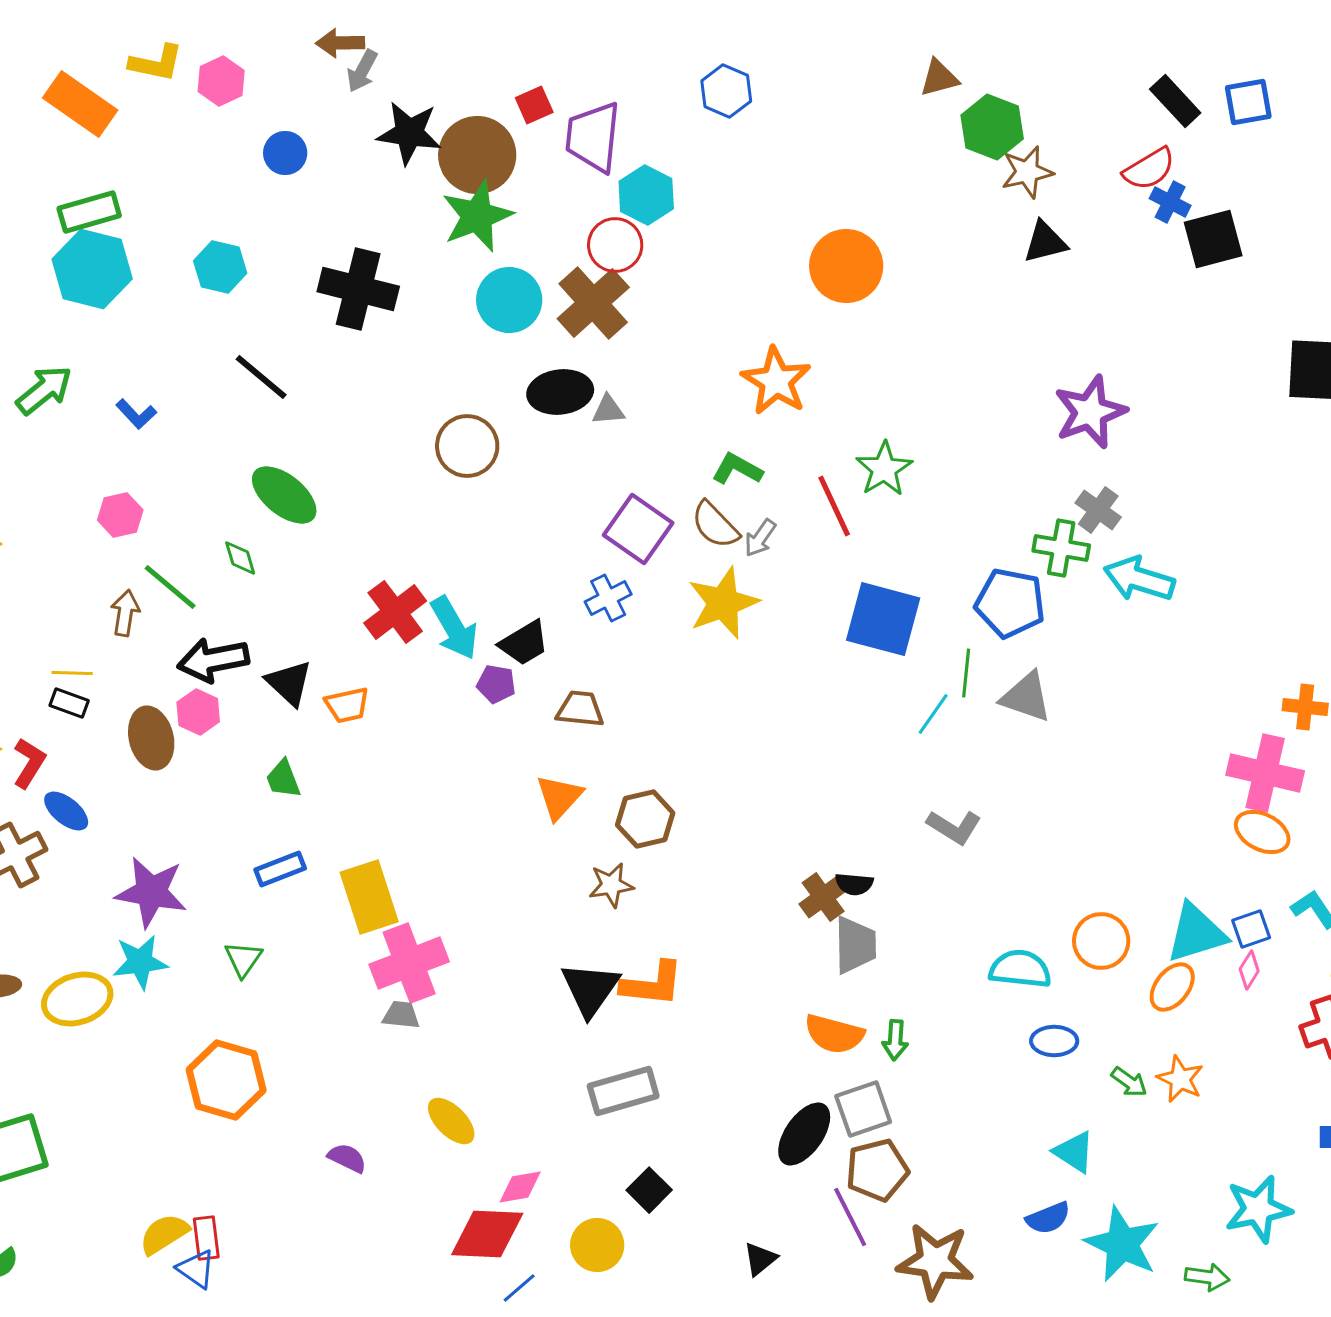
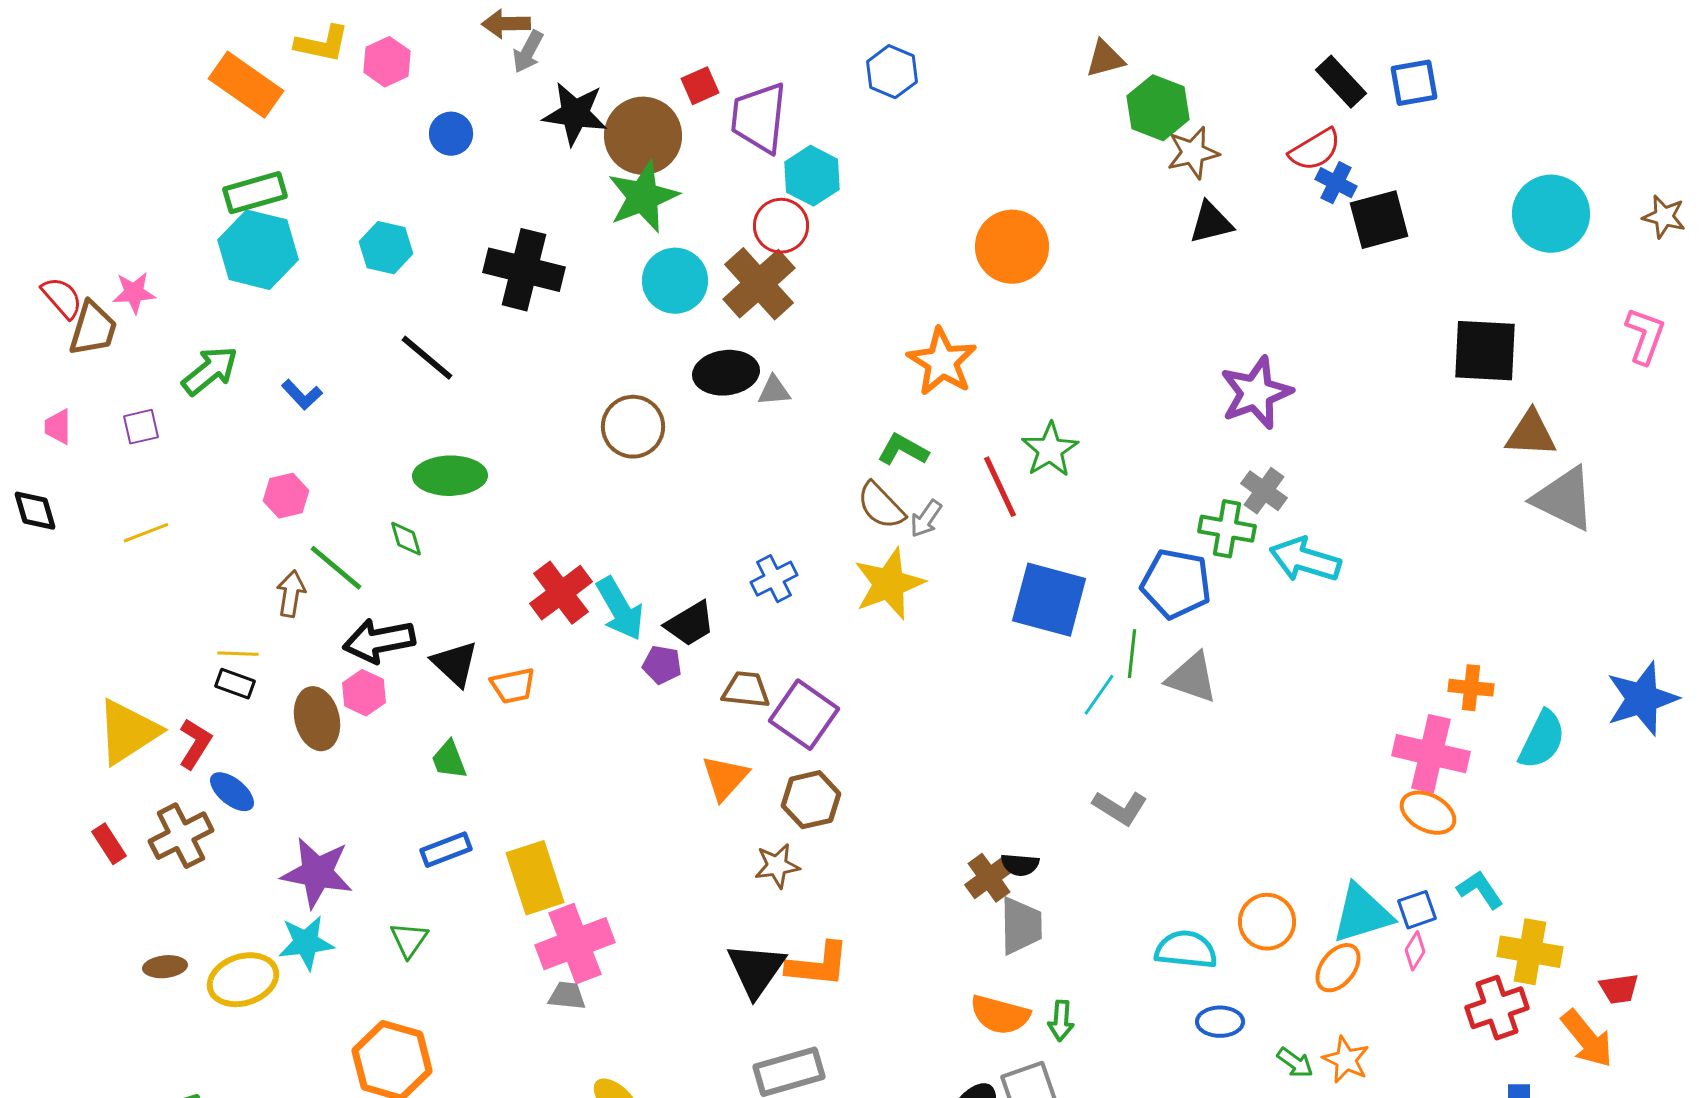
green ellipse: (284, 495) -> (450, 476), turned -40
purple square: (638, 529) -> (804, 715), moved

